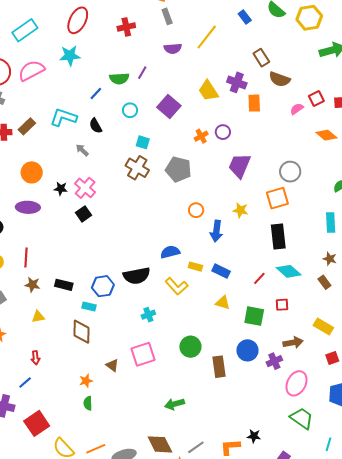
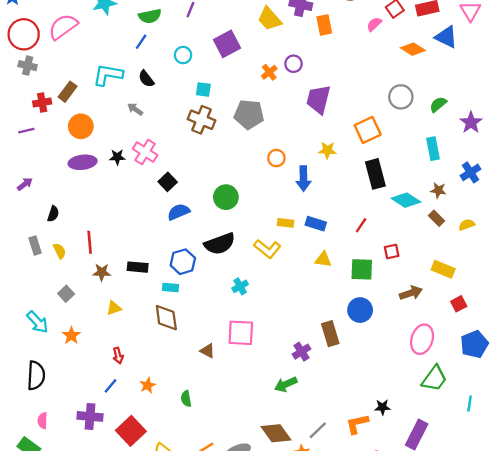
green semicircle: (119, 78) -> (150, 16), moved
purple square: (169, 106) -> (227, 44), turned 30
orange circle: (32, 172) -> (81, 126), moved
gray circle: (290, 172) -> (401, 97), moved
purple ellipse: (28, 207) -> (83, 162), moved
black square: (84, 214) -> (168, 182), moved
blue semicircle: (170, 252) -> (179, 212), moved
cyan diamond: (289, 271) -> (406, 200), moved
green circle: (190, 347) -> (226, 197), moved
pink square: (143, 354) -> (241, 333), turned 30
purple cross: (274, 361) -> (301, 352), moved
orange star: (86, 381) -> (148, 385), moved
green trapezoid: (302, 418) -> (434, 379), turned 100

